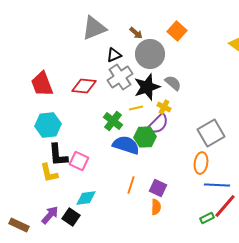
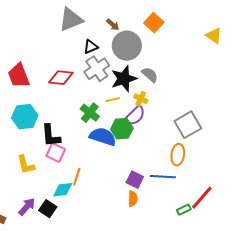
black L-shape: (58, 155) -> (51, 136), moved
orange line: (131, 185) -> (77, 177), moved
blue line: (217, 185) -> (163, 177), moved

